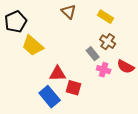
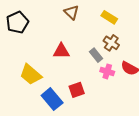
yellow trapezoid: (33, 46) -> (31, 75), moved
red triangle: (58, 74) -> (61, 51), moved
red square: (74, 88) -> (77, 90), turned -35

